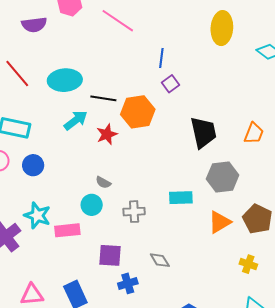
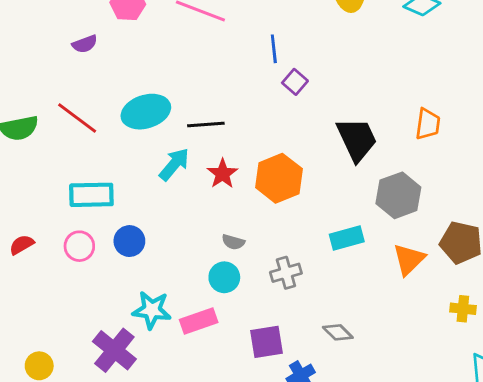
purple semicircle: (34, 25) -> (85, 44), size x0.7
orange hexagon: (138, 112) -> (279, 178), moved

